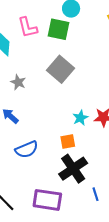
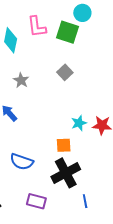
gray square: (61, 69) -> (65, 72), size x0.6
blue semicircle: (27, 149) -> (22, 162), moved, turned 35
purple rectangle: (47, 200) -> (36, 201), size x0.7

